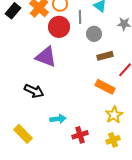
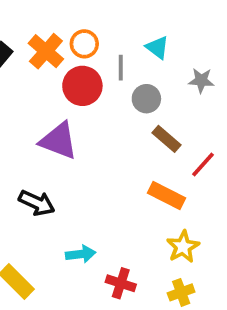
brown rectangle: (105, 56) -> (166, 139), turned 56
red cross: (80, 135) -> (121, 283), turned 35

